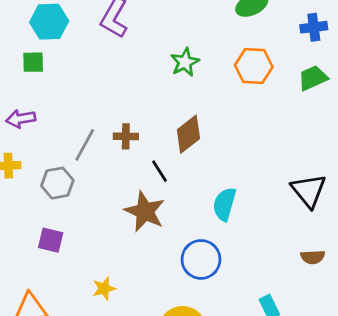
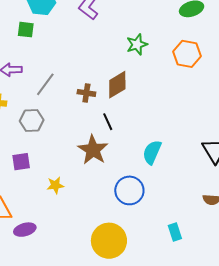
brown diamond: (188, 134) -> (117, 85), moved
gray line: (85, 145) -> (45, 84), moved
purple square: (51, 240) -> (21, 162), turned -30
yellow star: (104, 288) -> (55, 185), moved

